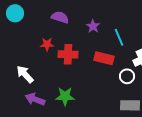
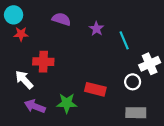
red star: (47, 44) -> (21, 34), moved
red cross: (68, 54) -> (43, 62), moved
red rectangle: (104, 58) -> (95, 89), moved

